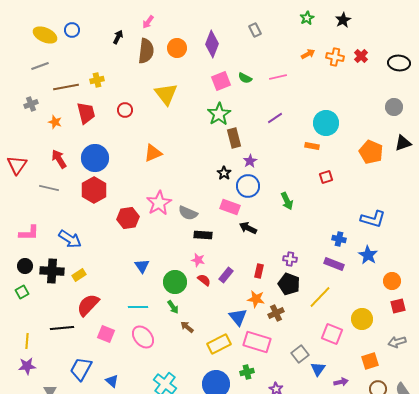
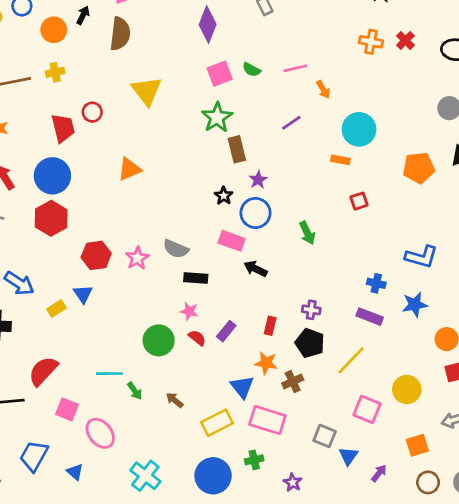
orange circle: (177, 48) -> (54, 30), moved
orange arrow: (308, 54) -> (323, 90), moved, turned 88
red trapezoid: (86, 113) -> (63, 128), moved
orange pentagon: (371, 152) -> (419, 168), turned -30
pink star: (159, 203) -> (137, 258), moved, size x0.7
blue star: (368, 255) -> (415, 305), turned 30
blue triangle: (142, 266) -> (83, 294), moved
yellow rectangle: (79, 275) -> (56, 309), moved
green arrow: (173, 307) -> (135, 391), moved
pink ellipse: (143, 337) -> (100, 433), moved
gray square: (300, 354) -> (325, 436), turned -30
purple arrow: (341, 382) -> (379, 473), turned -40

